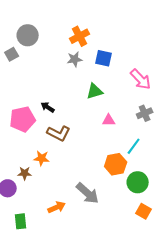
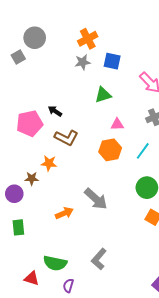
orange hexagon: (116, 164) -> (110, 150), moved
green rectangle: (21, 221) -> (18, 227), moved

